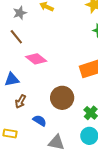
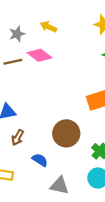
brown line: (16, 37) -> (13, 62), turned -63
pink diamond: (36, 59) -> (39, 55), moved

